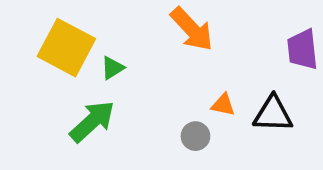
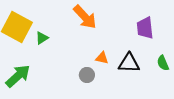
green arrow: (92, 121) -> (18, 76), moved

